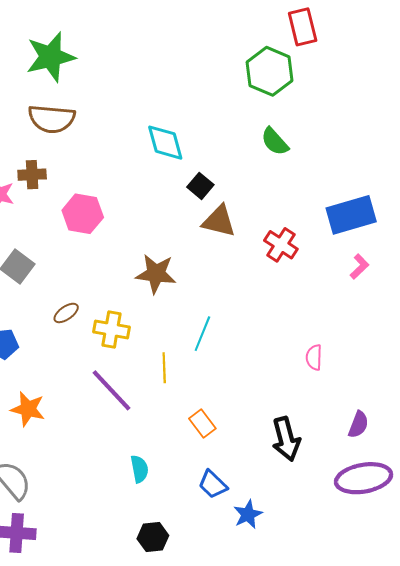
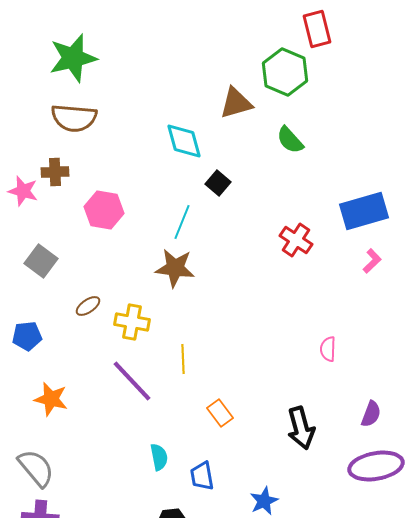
brown triangle: (219, 221) -> (236, 103), moved, turned -30
cyan line: (202, 334) -> (182, 222), moved
blue trapezoid: (213, 484) -> (202, 476), moved, turned 36

